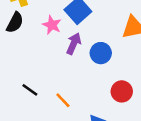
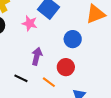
purple arrow: (74, 44) -> (37, 56), moved
red circle: (122, 91) -> (66, 67), moved

